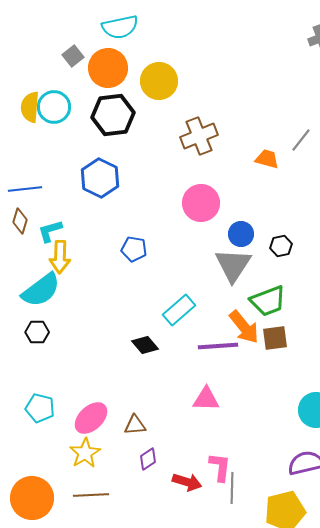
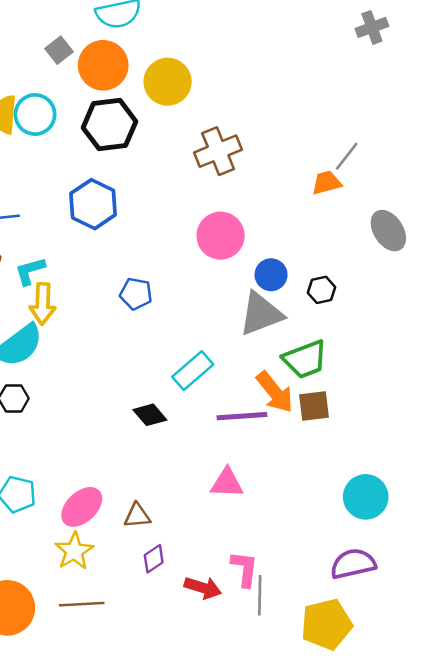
orange trapezoid: (267, 159) -> (327, 183), moved, turned -30
gray triangle: (233, 265) -> (261, 314), turned 36

